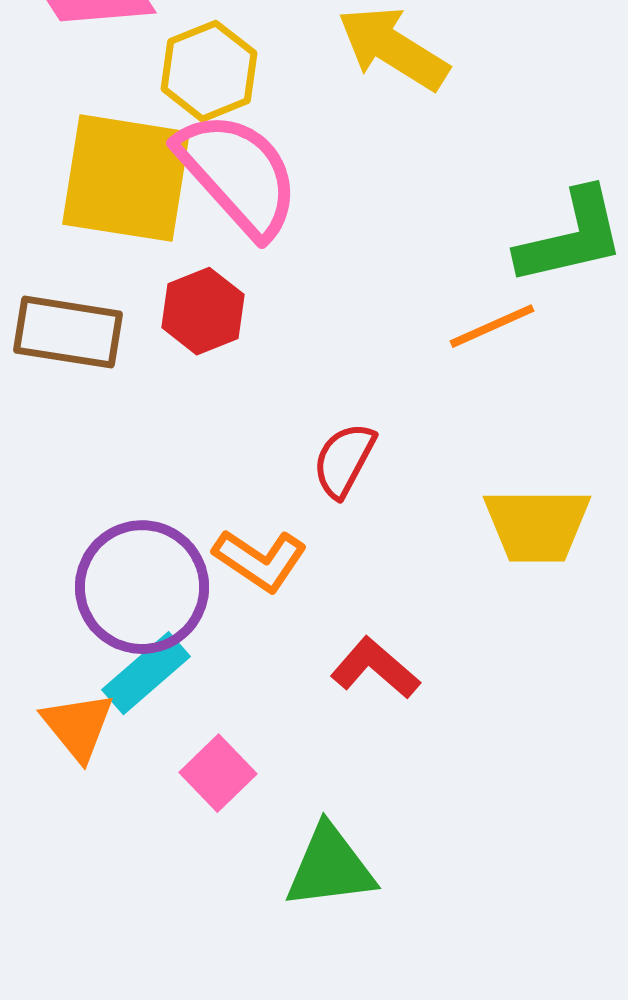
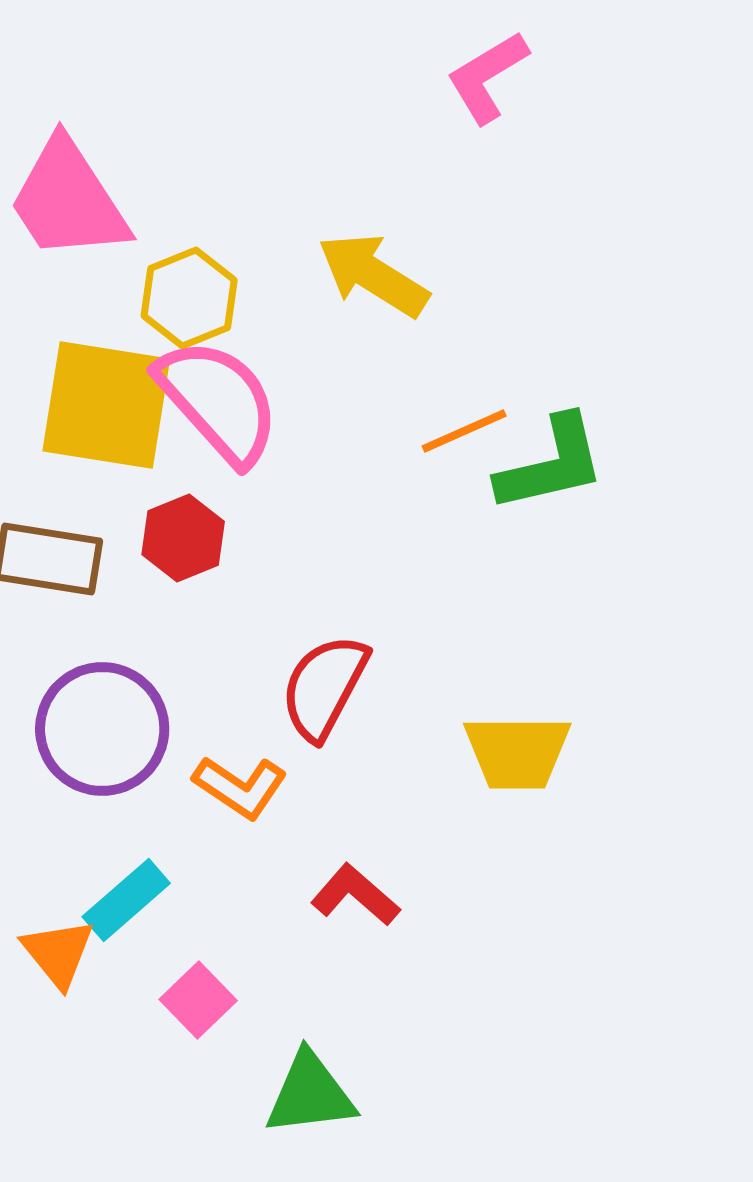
orange line: (492, 326) -> (464, 431), moved
red semicircle: (344, 460) -> (324, 687), size x1.4
purple circle: (142, 587) -> (102, 729), moved

